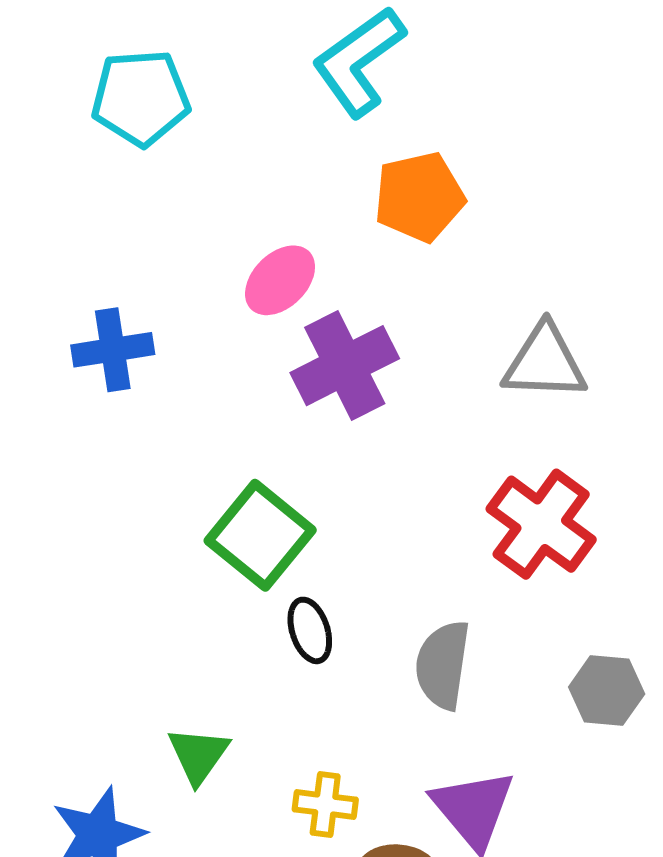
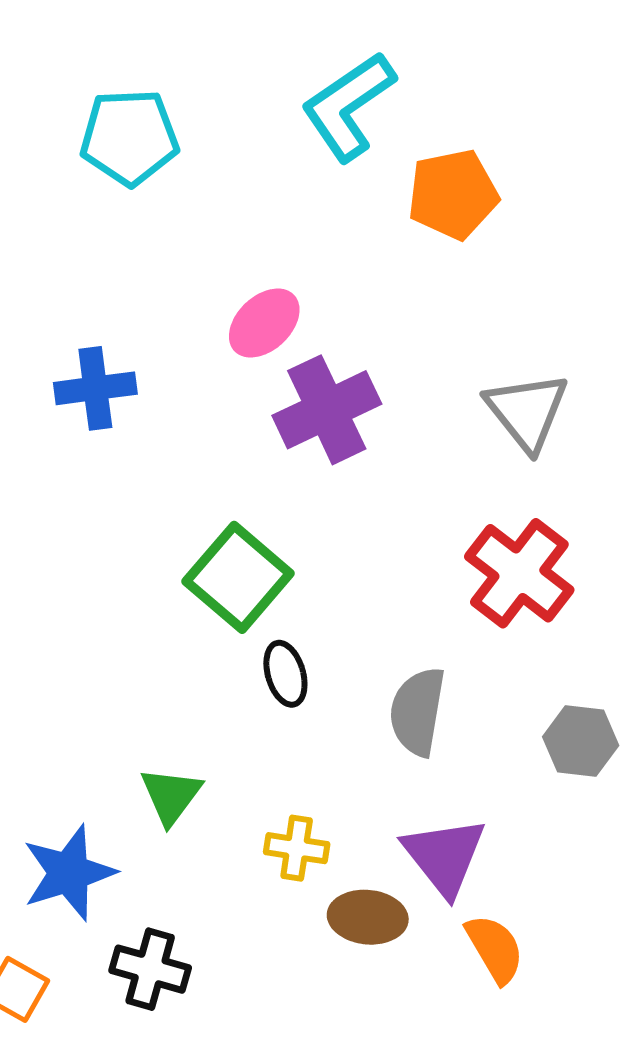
orange pentagon: (419, 197) -> (453, 194), moved
gray triangle: (545, 362) -> (527, 411), turned 48

